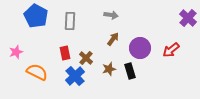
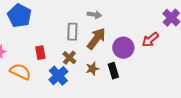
gray rectangle: (70, 21) -> (72, 32), moved
brown arrow: (113, 39) -> (96, 39), size x1.6
red arrow: (171, 50) -> (150, 40), moved
red rectangle: (65, 53) -> (40, 53), moved

